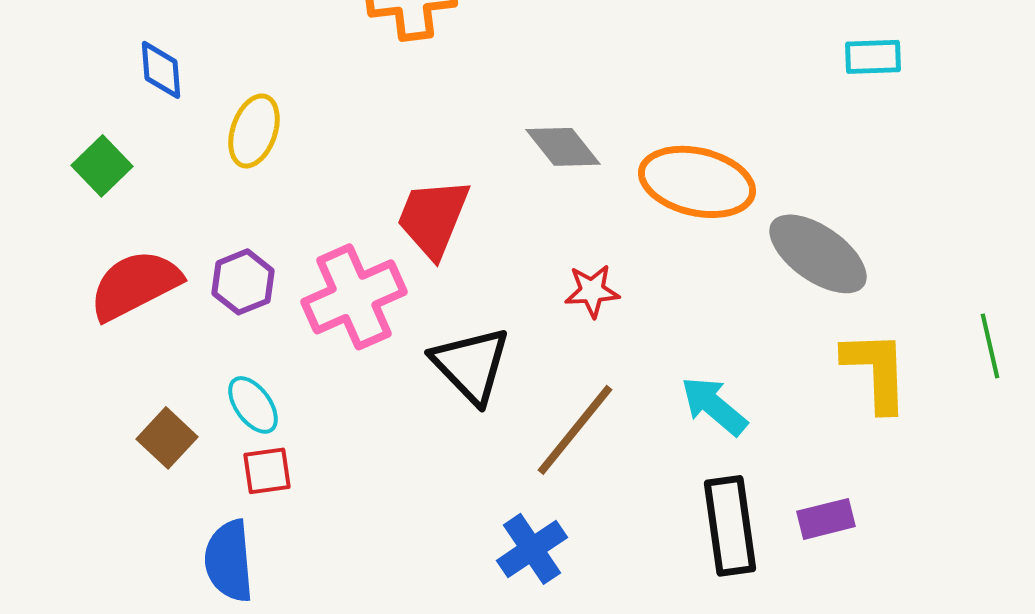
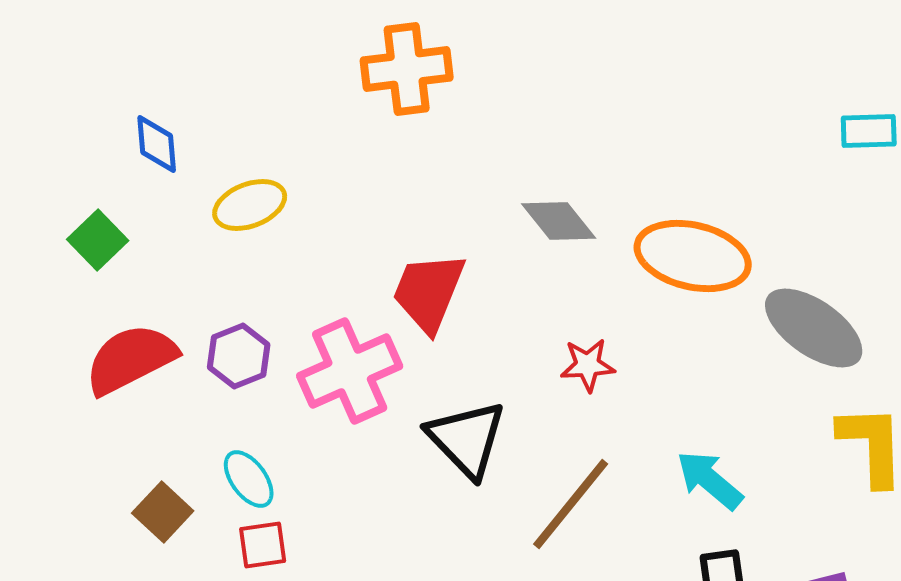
yellow ellipse: (254, 131) -> (250, 205), turned 50

